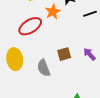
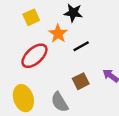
black line: (90, 14) -> (81, 46), moved

